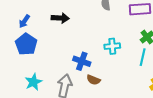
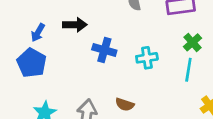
blue arrow: (24, 21) -> (38, 33), moved
blue cross: (82, 61) -> (104, 50), moved

